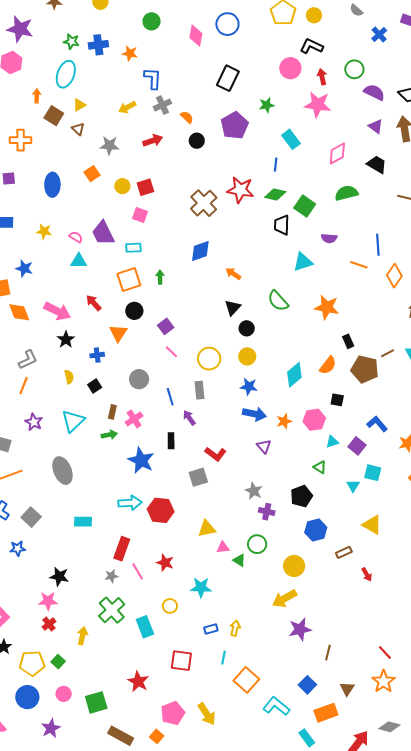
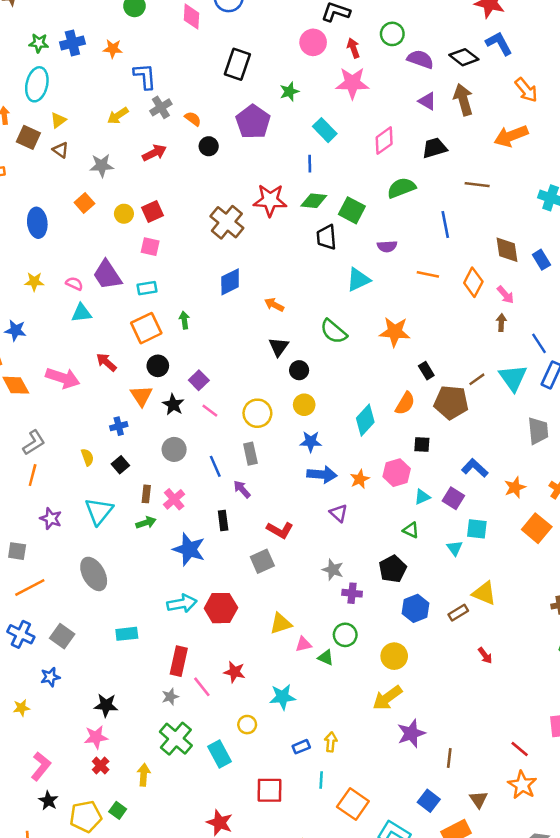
black trapezoid: (377, 165) -> (435, 148), turned -40
blue line: (378, 245) -> (445, 224), moved
black star: (66, 340) -> (173, 405), moved
brown rectangle: (344, 552) -> (458, 613), moved

